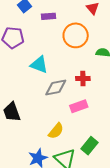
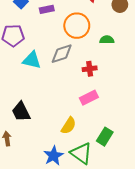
cyan triangle: (39, 65) -> (32, 60), moved
gray diamond: (56, 88) -> (62, 54), moved

